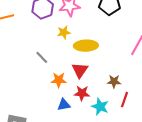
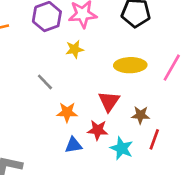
yellow ellipse: (86, 46) -> (130, 65), moved
red triangle: (80, 70) -> (109, 101), moved

